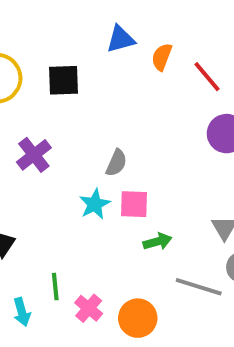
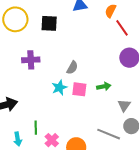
orange semicircle: (162, 57) -> (110, 11), moved
purple cross: (34, 155) -> (31, 60), turned 30
green arrow: (158, 242) -> (104, 86), moved

